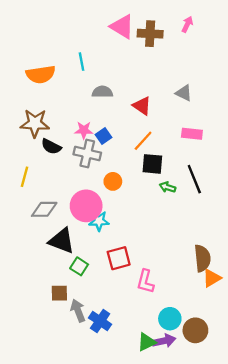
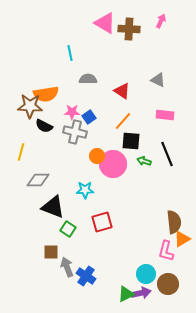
orange semicircle: (41, 74) -> (46, 94), moved
pink circle: (86, 206) -> (113, 164), moved
pink L-shape: (145, 281) -> (166, 251), moved

